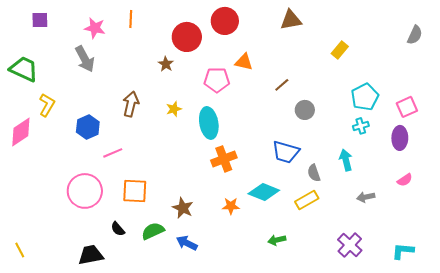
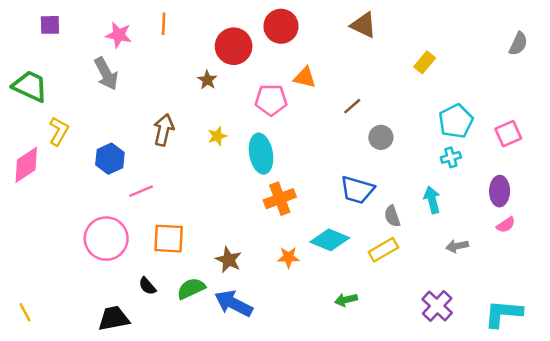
brown triangle: (291, 20) -> (363, 25), turned 35
purple ellipse: (400, 138) -> (500, 191), moved
blue arrow: (187, 243) -> (234, 303), size x1.4
cyan L-shape: (403, 251) -> (503, 313), size x1.4

